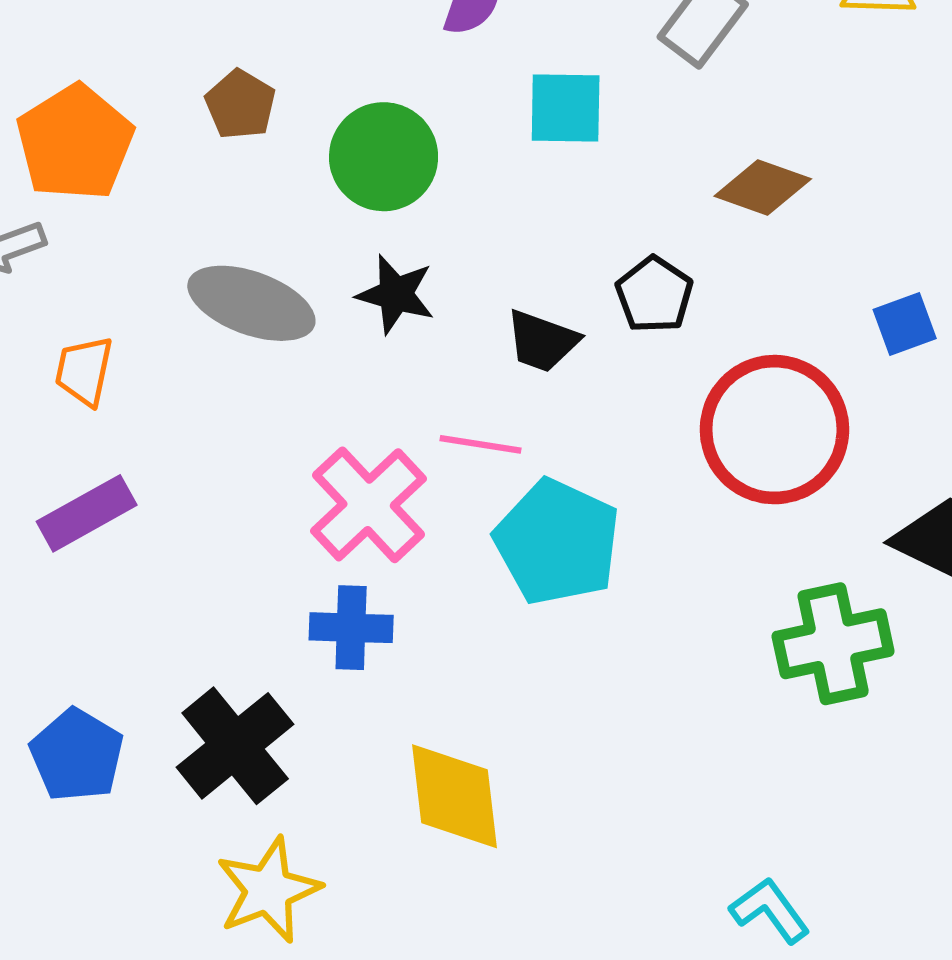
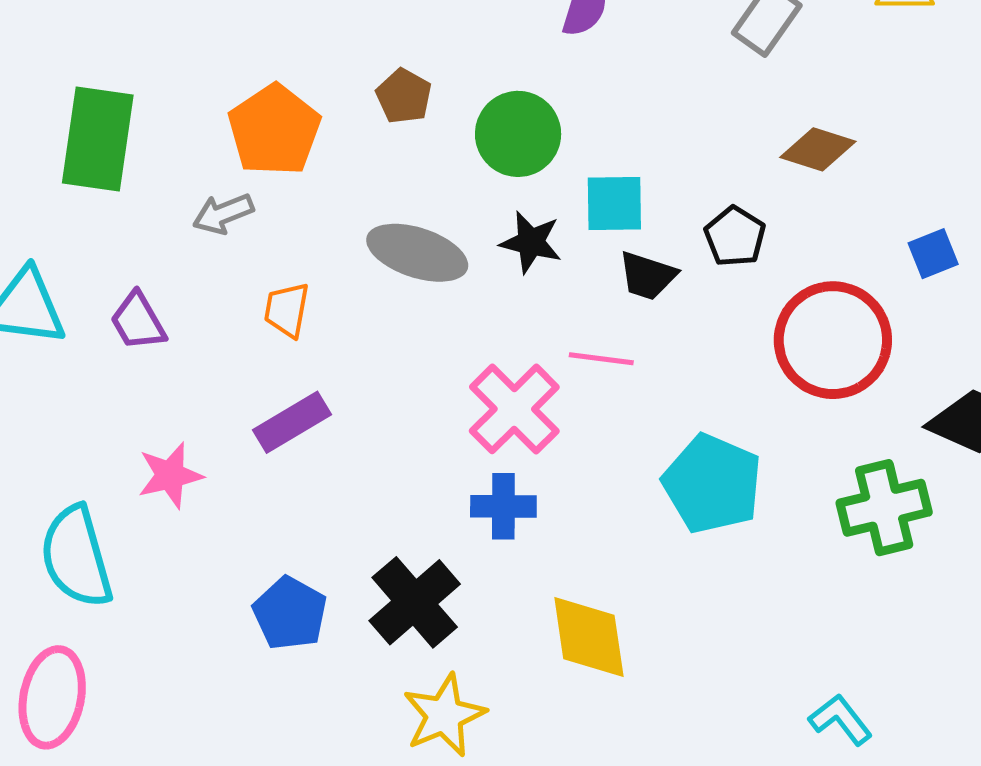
cyan square: (566, 108) -> (614, 204), moved
cyan pentagon: (557, 542) -> (712, 484), moved

